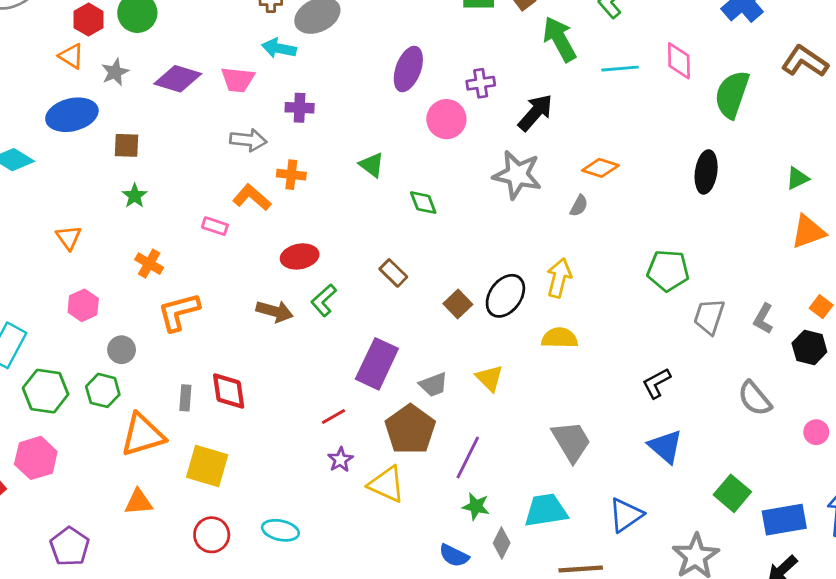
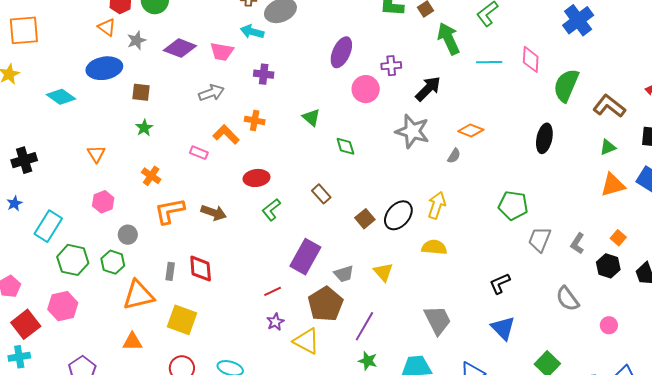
brown L-shape: (805, 61) -> (609, 106), moved
gray arrow: (248, 140) -> (211, 93), moved, turned -30
brown arrow: (275, 311) -> (214, 213), moved

